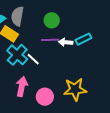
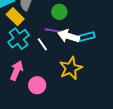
white arrow: (66, 42) -> (69, 36), size x1.5
white line: (33, 59) -> (42, 44), moved
yellow star: (75, 89) -> (71, 68), moved, turned -30

